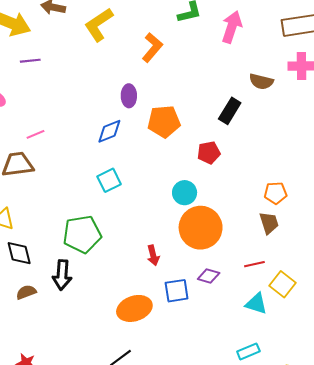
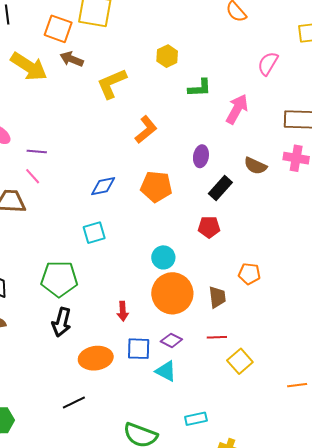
orange L-shape: (152, 47) -> (146, 130), moved
purple line: (30, 61) -> (37, 151), moved
purple ellipse: (129, 96) -> (201, 156), moved
pink line: (36, 134) -> (33, 176), turned 60
red pentagon: (209, 153) -> (209, 227), moved
brown trapezoid: (269, 223) -> (217, 297), moved
black arrow: (62, 275) -> (62, 322), moved
cyan triangle: (256, 304) -> (166, 371), moved

